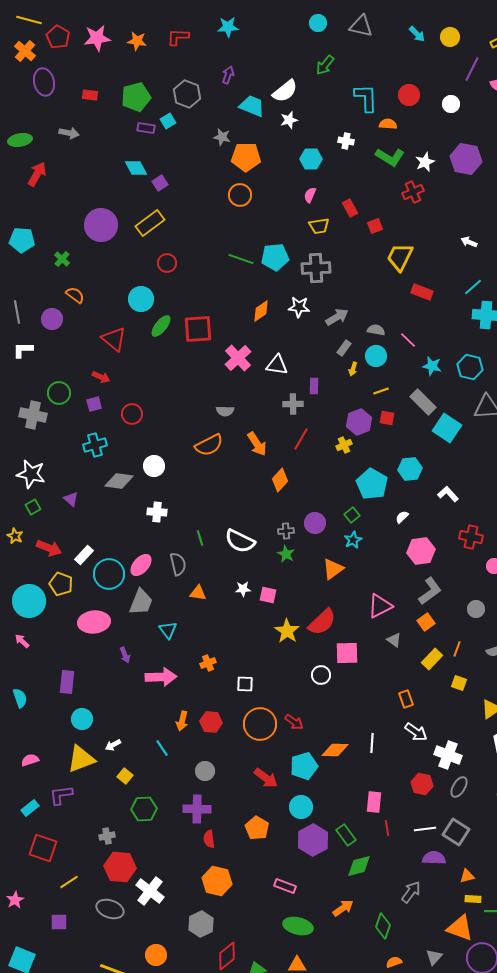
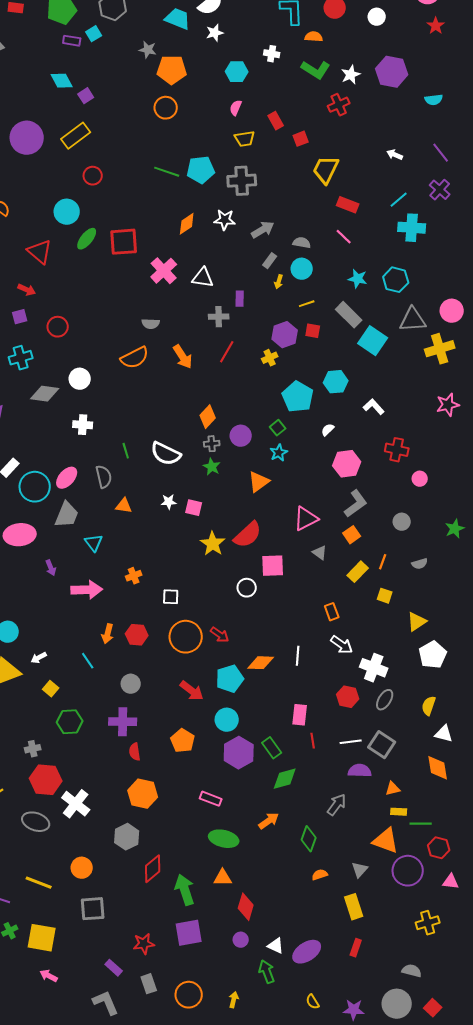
pink line: (408, 340) -> (344, 237), moved
orange diamond: (280, 480) -> (208, 417), moved

